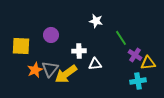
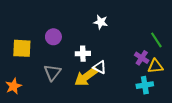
green line: (121, 38) -> (156, 40), moved
white triangle: (95, 64) -> (100, 67), turned 32
orange star: (35, 70) -> (14, 86), moved
yellow arrow: (66, 74) -> (86, 77), moved

